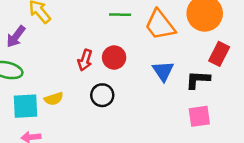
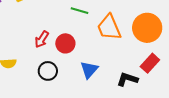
blue triangle: (163, 71) -> (89, 70), moved

